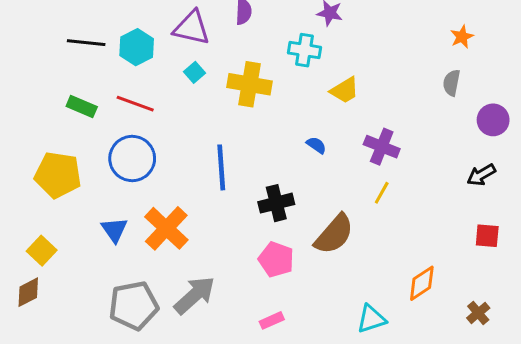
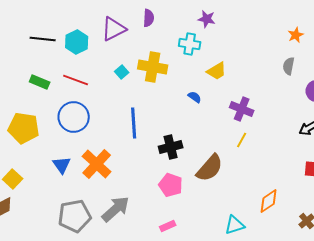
purple triangle: (192, 28) -> (114, 29), turned -40
cyan square: (195, 72) -> (122, 72), moved
blue semicircle: (316, 145) -> (195, 97), moved

